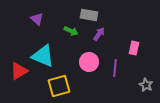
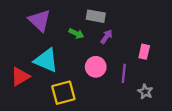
purple triangle: (37, 19) -> (40, 20), size x1.6
gray star: (146, 85) -> (145, 92), moved

